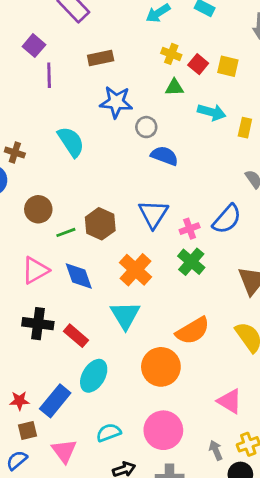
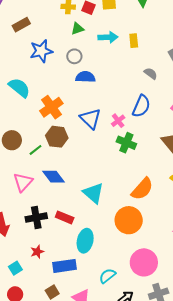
gray circle: (146, 127) -> (74, 56), moved
orange cross: (136, 270) -> (51, 107), moved, turned 30
red star: (19, 401) -> (37, 252), moved
blue rectangle: (55, 401) -> (65, 266), turned 60

